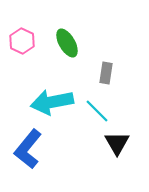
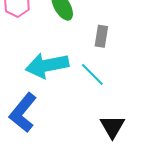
black triangle: (117, 143) -> (112, 127), moved

